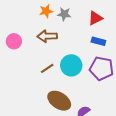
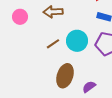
brown ellipse: (59, 101) -> (65, 76), turned 75

